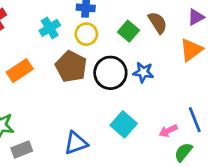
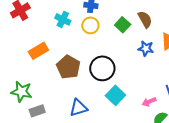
cyan cross: (50, 28) -> (63, 19), turned -35
brown pentagon: (71, 67) -> (68, 67), moved
blue star: (143, 72) -> (146, 48), moved
black circle: (110, 73) -> (102, 68), moved

